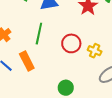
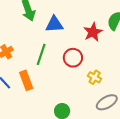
red circle: (71, 43) -> (73, 58), moved

